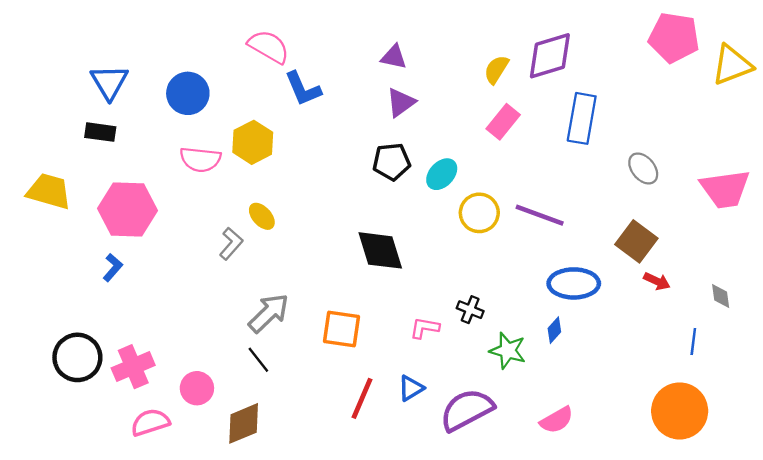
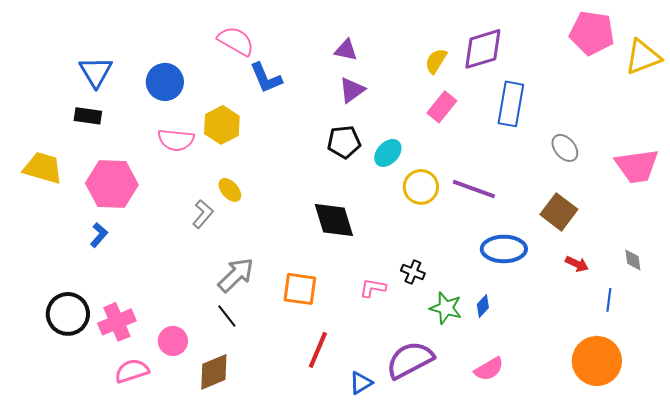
red arrow: (657, 281) -> (577, 264), moved
blue diamond: (554, 330) -> (483, 306), moved
blue triangle: (411, 388) -> (361, 383), moved

